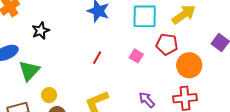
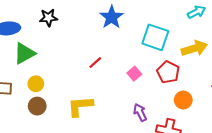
orange circle: (189, 65) -> (183, 100), size x0.7
purple arrow: (147, 100) -> (140, 112), moved

